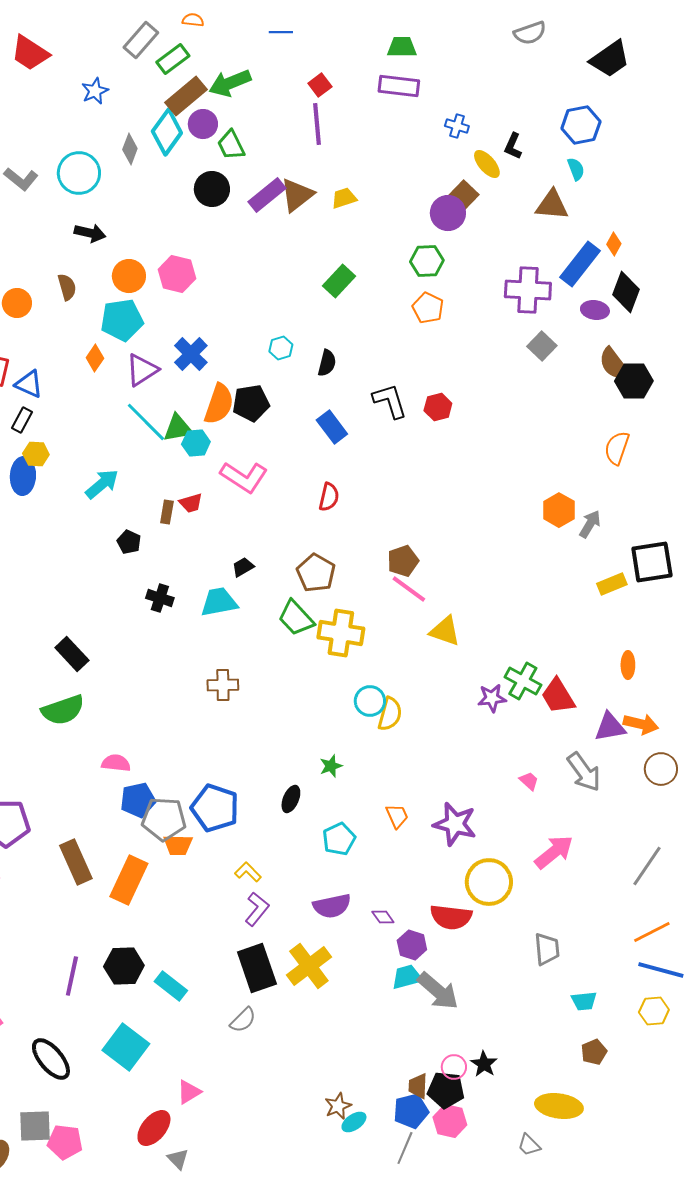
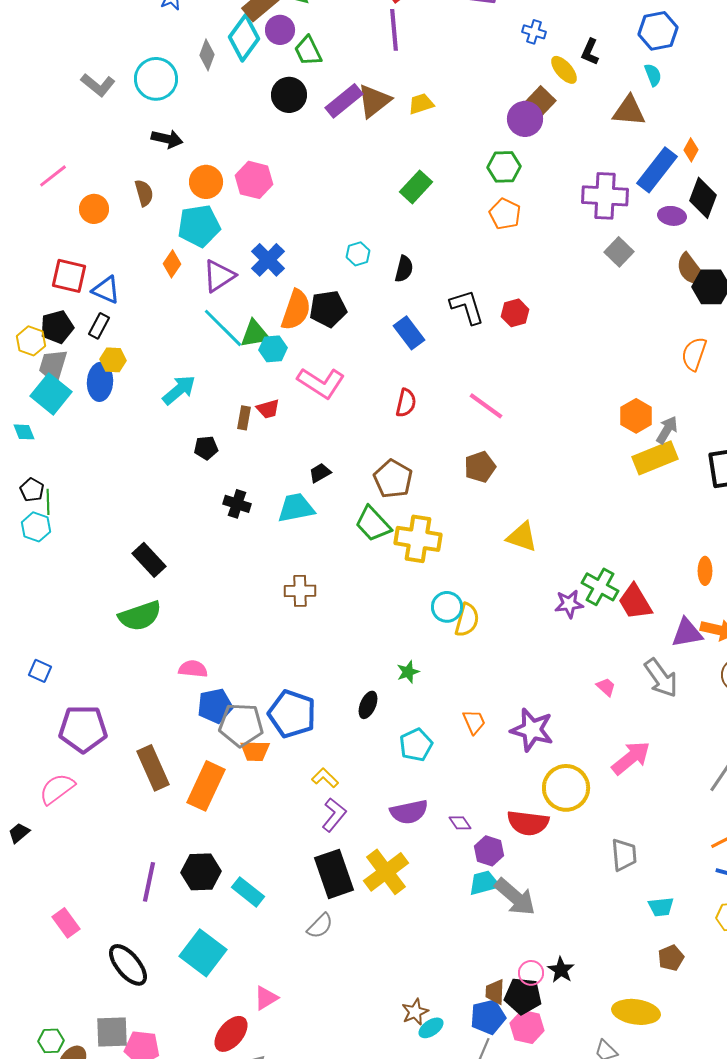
black pentagon: (129, 542) -> (206, 448), turned -30
yellow rectangle: (612, 584) -> (655, 458), moved, size x1.5
pink line: (409, 589) -> (486, 406), moved

